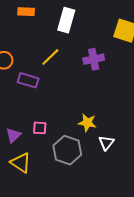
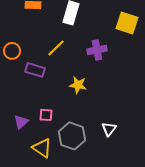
yellow star: (87, 123) -> (78, 85), moved
yellow triangle: (21, 163) -> (42, 148), moved

